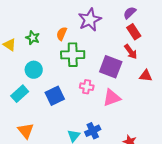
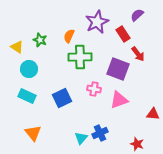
red rectangle: (134, 32) -> (123, 34), moved
cyan circle: (34, 70) -> (29, 69), moved
red triangle: (146, 76) -> (153, 114), moved
cyan rectangle: (20, 94) -> (27, 96), turned 66

